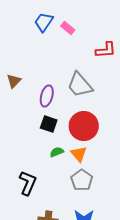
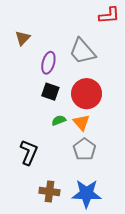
brown triangle: (14, 81) -> (23, 38), moved

